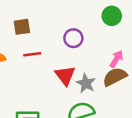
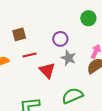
red triangle: (65, 75) -> (47, 70), moved
gray star: (86, 83) -> (68, 58), moved

